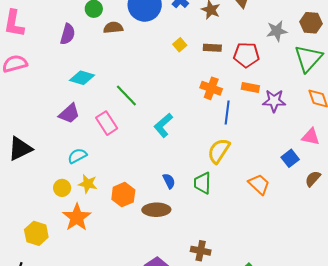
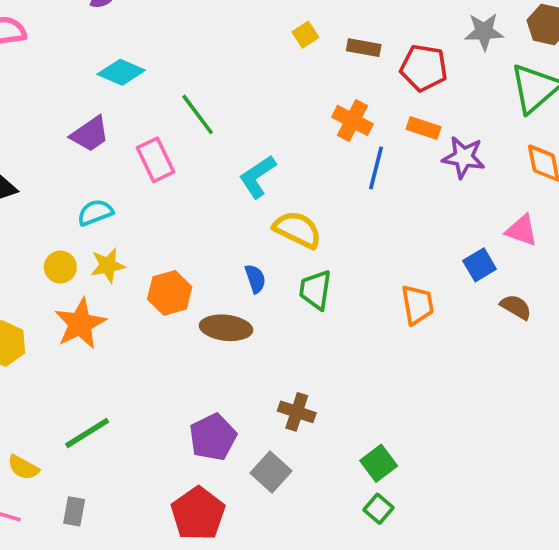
yellow semicircle: (219, 151) -> (297, 230), moved, turned 76
brown semicircle: (313, 179) -> (516, 307), turned 72
yellow star: (88, 184) -> (108, 265), turned -30
orange trapezoid: (259, 184) -> (417, 305), turned 30

